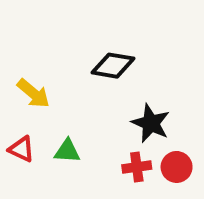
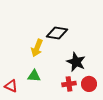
yellow arrow: (33, 93) -> (37, 48), moved, turned 72
red triangle: (21, 149) -> (11, 86), moved

